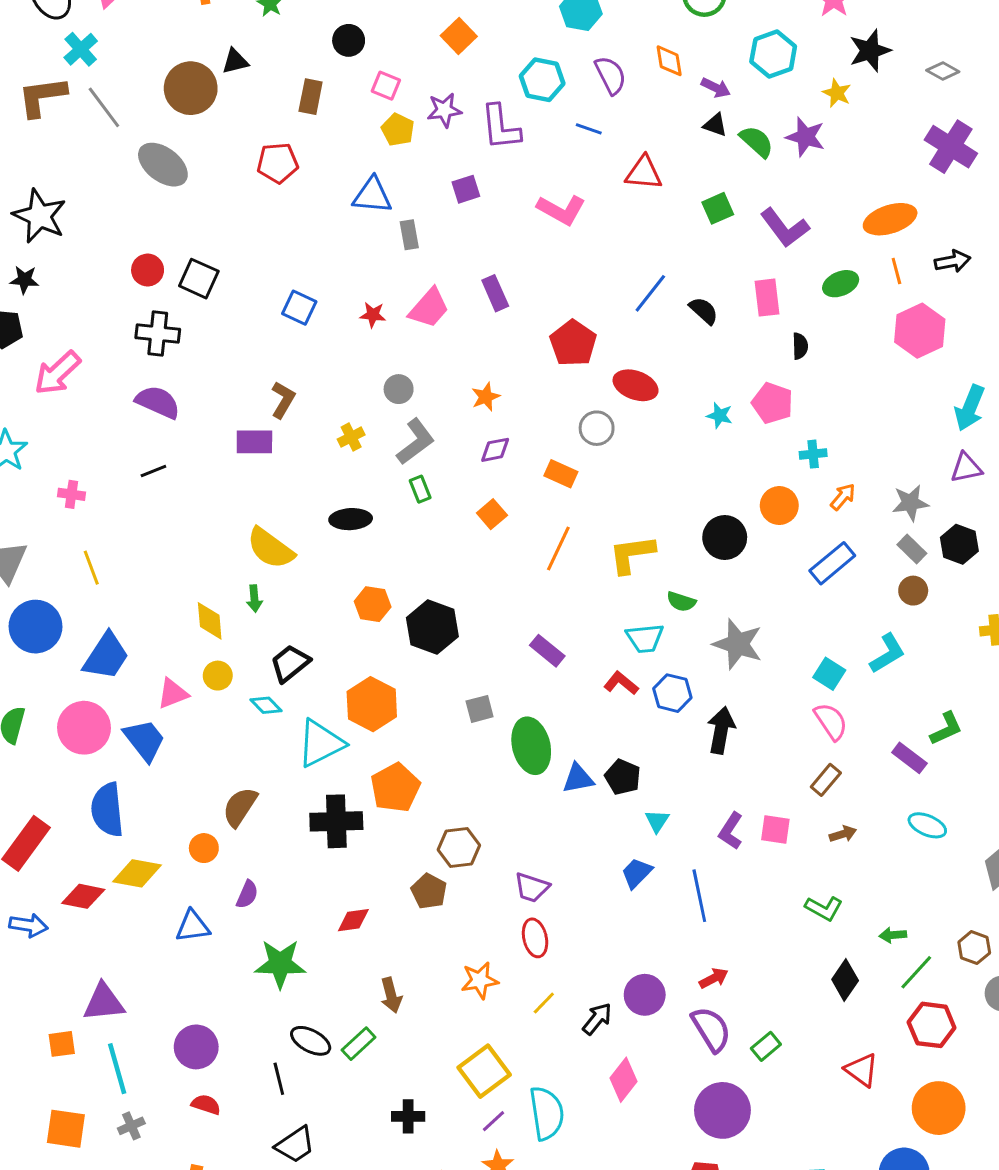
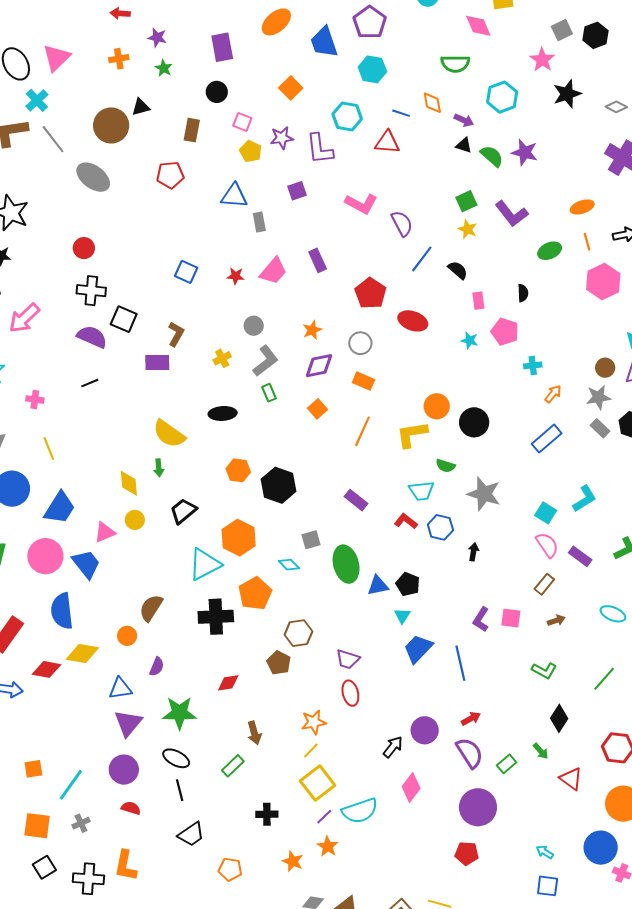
purple semicircle: (610, 75) -> (402, 223), moved
yellow star: (837, 93) -> (468, 229), moved
blue line: (589, 129) -> (401, 113), moved
red triangle: (644, 173) -> (387, 142), moved
orange ellipse: (890, 219) -> (582, 207), size x0.7
black square: (199, 279) -> (124, 319), moved
pink rectangle: (767, 298) -> (478, 301), moved, size x0.7
gray circle: (597, 428) -> (360, 343), moved
purple diamond: (495, 450) -> (319, 366), size x1.4
orange circle: (779, 506) -> (437, 406), moved
brown circle: (913, 591) -> (605, 368), moved
cyan diamond: (266, 705) -> (289, 565), moved
black arrow: (721, 730) -> (473, 552), size x0.6
purple rectangle: (909, 758) -> (580, 556), moved
cyan triangle: (657, 821) -> (402, 616), moved
blue trapezoid: (637, 873) -> (418, 649), size x1.4
green arrow: (893, 935) -> (541, 751), moved, turned -126
green line: (916, 972) -> (604, 679), moved
purple triangle: (104, 1002) -> (128, 723), moved, turned -44
yellow line: (544, 1003) -> (311, 750), moved
black ellipse: (311, 1041) -> (176, 758), moved
cyan line: (117, 1069) -> (71, 785), turned 52
cyan semicircle: (547, 1113) -> (360, 811), turned 81

